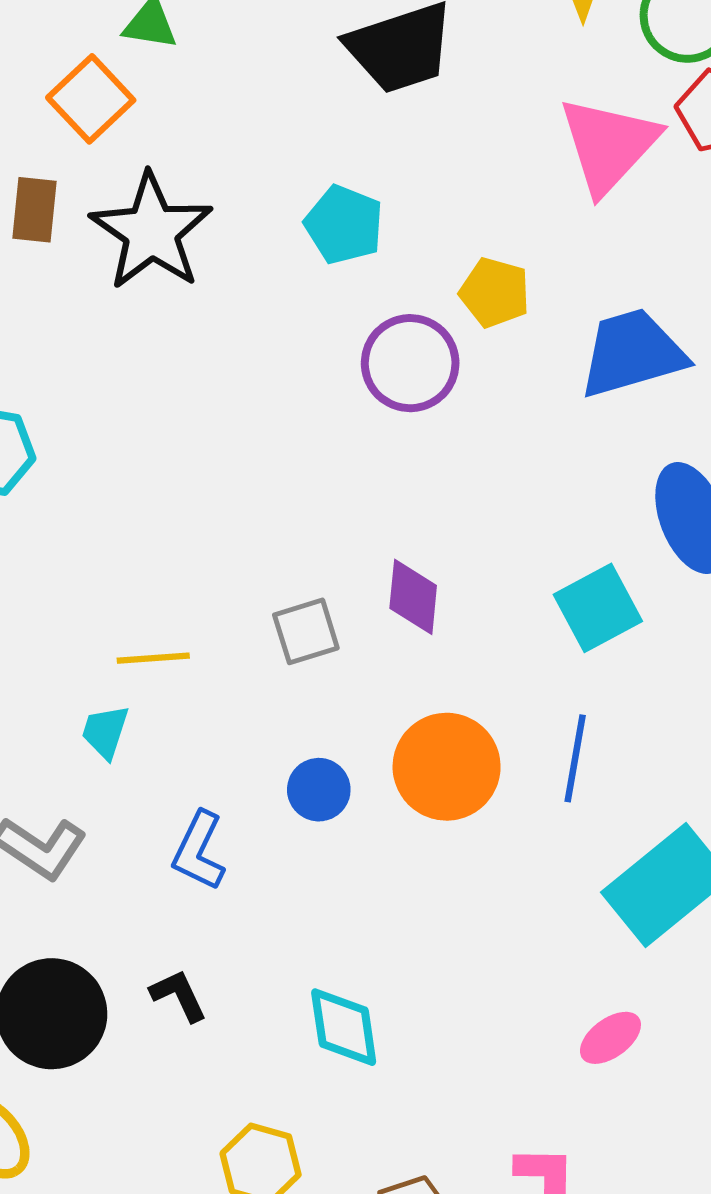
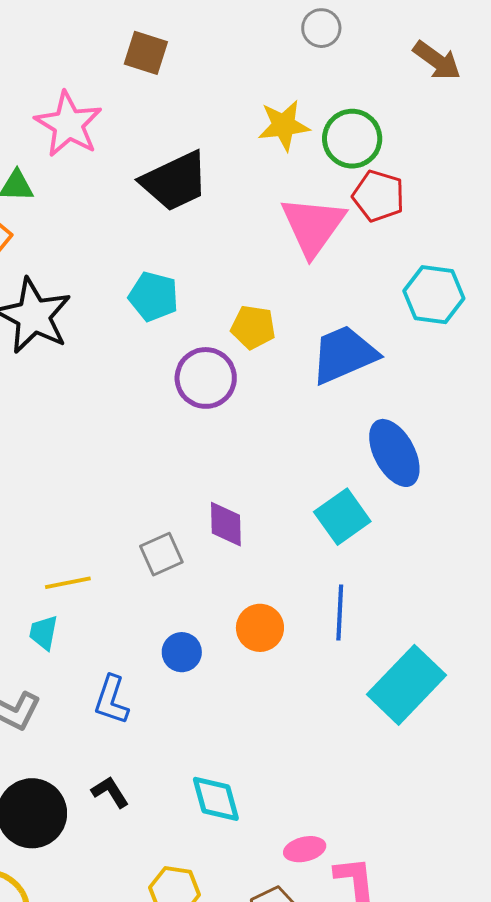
orange circle: (447, 767) -> (260, 628), size x0.7
pink ellipse: (610, 1038) -> (305, 849), moved, turned 30

